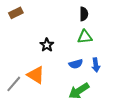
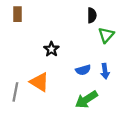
brown rectangle: (16, 13) -> (18, 14), turned -64
green triangle: (85, 37) -> (106, 35), moved, turned -42
gray line: (14, 84) -> (15, 92), turned -30

